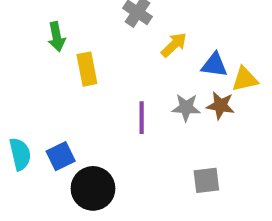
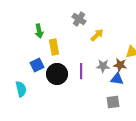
blue triangle: (214, 65) -> (117, 79), moved
blue square: (61, 156) -> (37, 65), moved
black circle: (93, 188) -> (57, 74), moved

